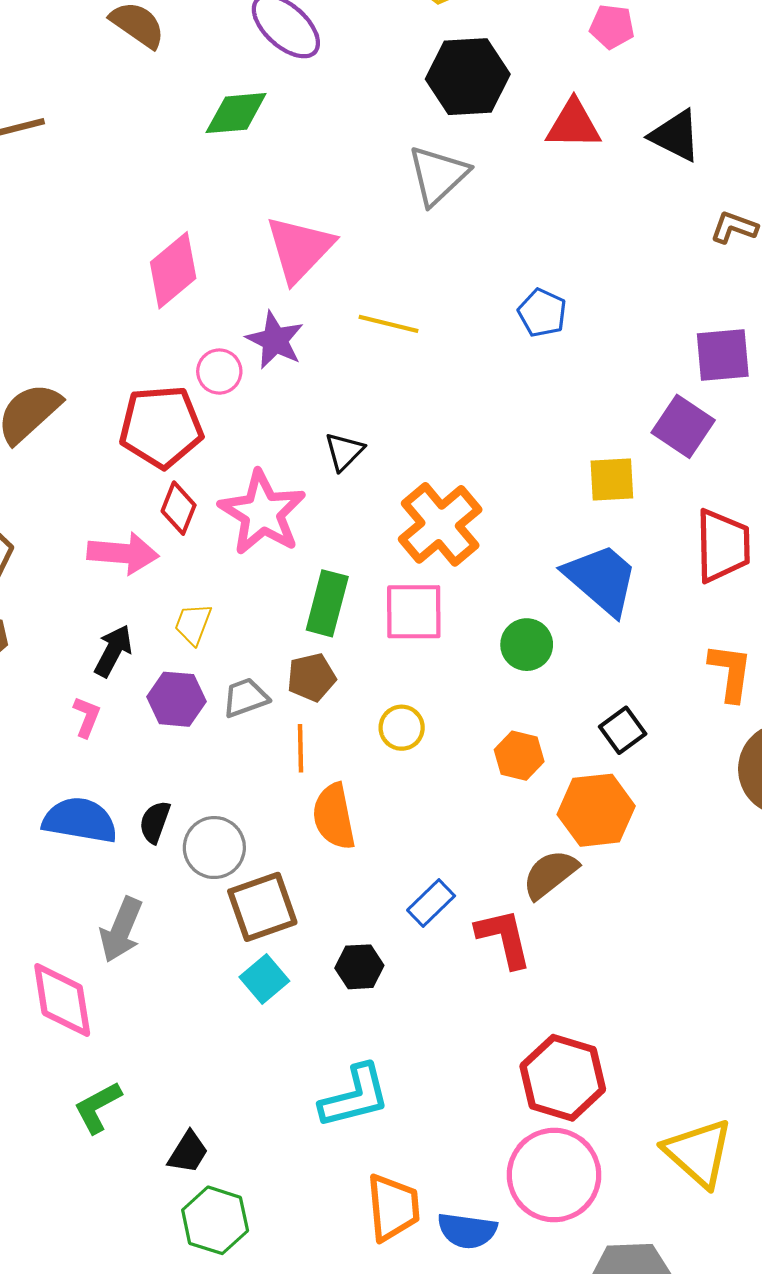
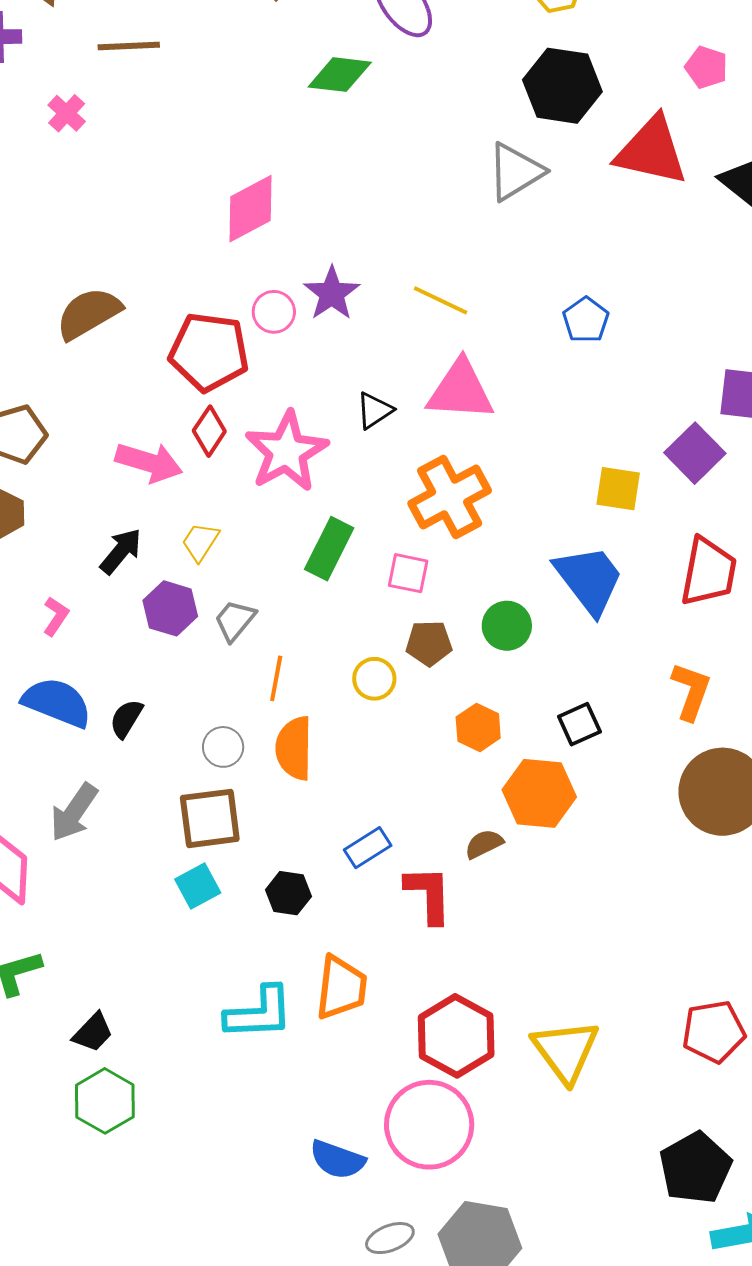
red triangle: (574, 124) -> (652, 151), size x1.4
pink triangle: (300, 249) -> (460, 390), moved, turned 38
pink square: (414, 612) -> (408, 573), size x0.7
brown pentagon: (311, 677) -> (429, 643), moved
gray trapezoid: (245, 698) -> (235, 620), turned -42
pink L-shape: (87, 717) -> (56, 616), moved
gray circle: (214, 848) -> (223, 747), moved, size x0.7
brown semicircle: (550, 874) -> (484, 844), size x0.7
yellow triangle: (698, 1153) -> (566, 1051), moved
orange trapezoid: (393, 1207) -> (341, 988), moved

